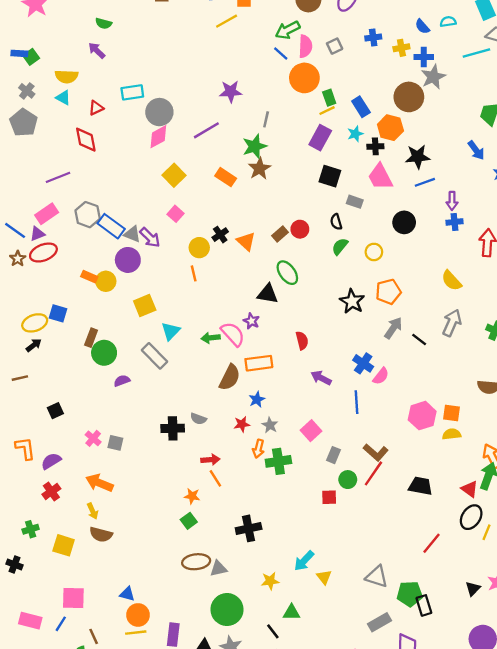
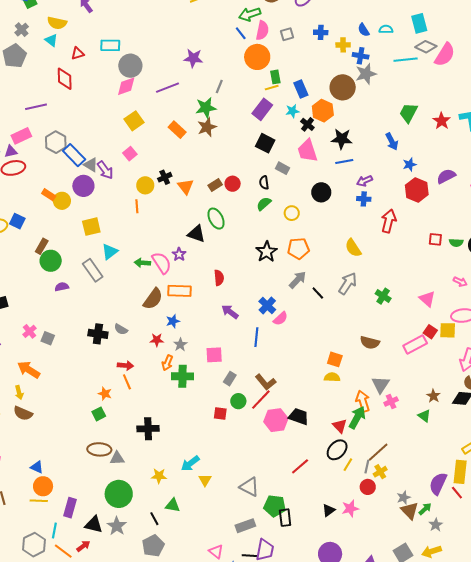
black cross: (375, 146) -> (307, 124), turned 32
purple arrow: (452, 201) -> (365, 181), turned 56
pink hexagon: (422, 416) -> (276, 420), moved
pink square: (311, 431) -> (214, 355), turned 30

